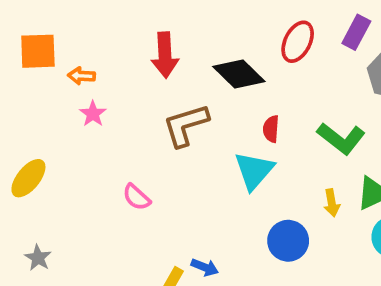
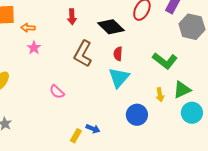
red arrow: (165, 55) -> (72, 17), size x0.7
brown L-shape: (186, 125) -> (83, 54), turned -44
red semicircle: (271, 129) -> (118, 54), moved

